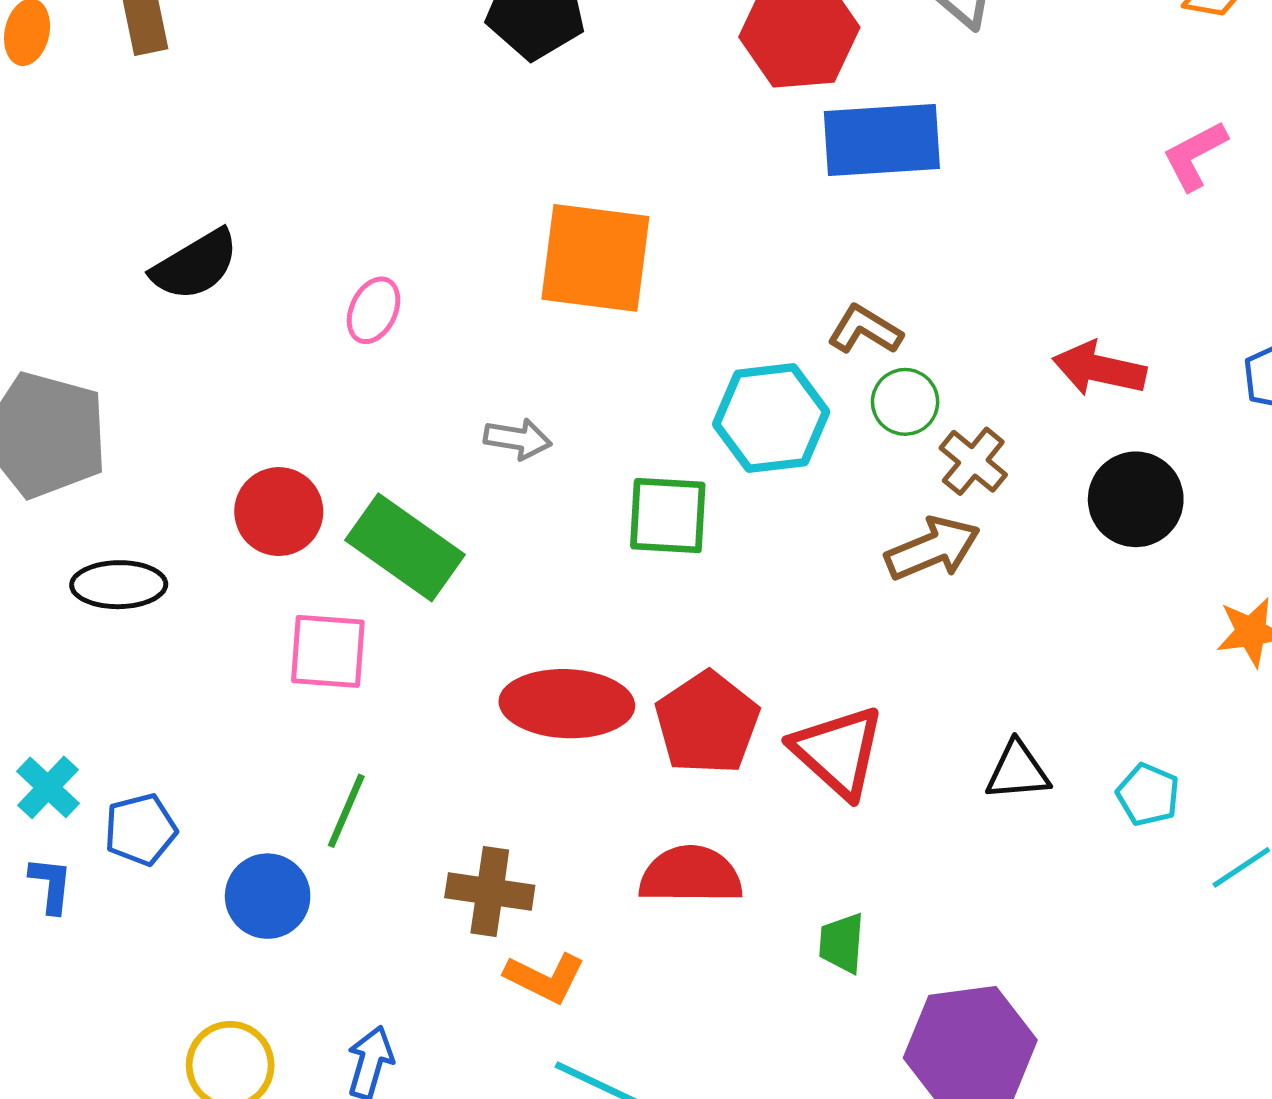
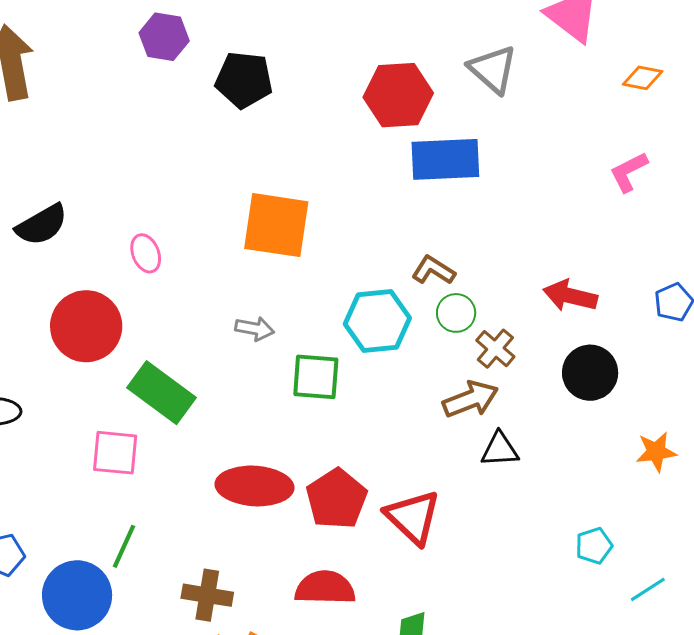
pink ellipse: (374, 310) -> (146, 253), turned -48
gray arrow: (518, 439) -> (255, 329), moved
red circle: (279, 512) -> (86, 326), moved, size x1.4
black triangle: (1018, 771) -> (500, 450), moved
cyan pentagon: (1148, 795) -> (594, 546), turned 30
blue circle: (268, 896) -> (77, 595), size x1.4

